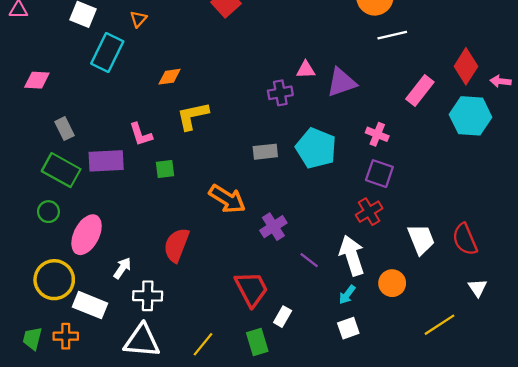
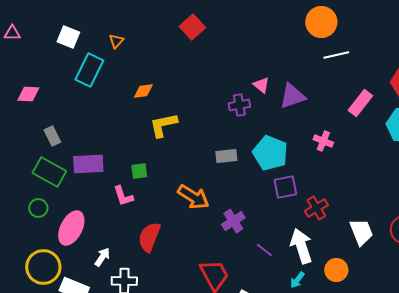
pink triangle: (306, 70) -> (261, 85), turned 42
pink L-shape: (141, 134) -> (123, 196), moved
purple square: (379, 174) -> (285, 187), moved, turned -30

